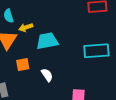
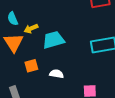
white semicircle: (47, 75) -> (57, 74), turned -40

